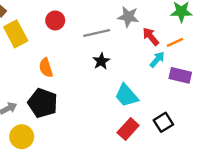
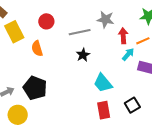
red arrow: (151, 37) -> (123, 36), turned 35
orange semicircle: (46, 68) -> (37, 49), moved
red rectangle: (128, 129) -> (104, 110), turned -54

